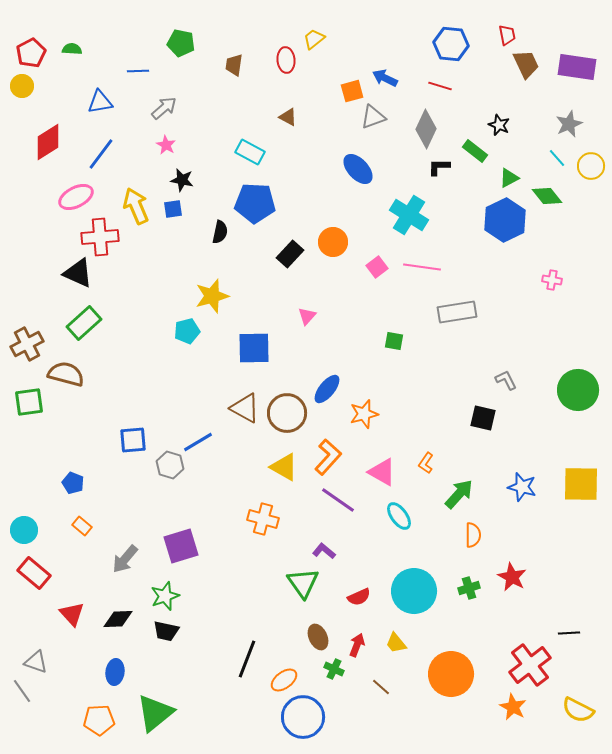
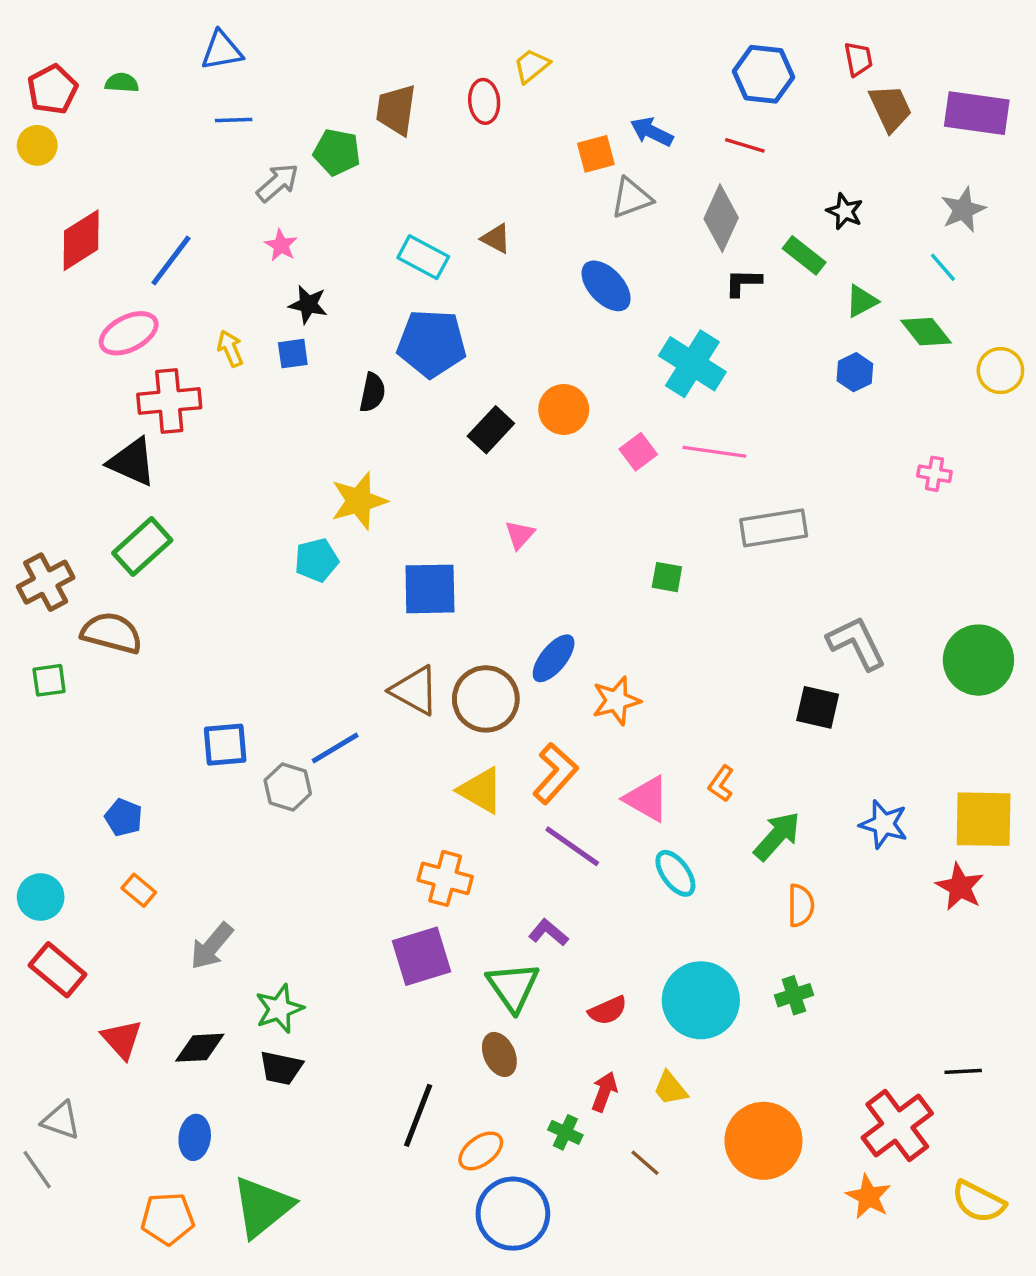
green pentagon: (181, 43) -> (337, 152), moved
brown trapezoid: (234, 65) -> (396, 110), size x1.4
blue triangle: (100, 102) -> (222, 51), moved
brown triangle: (288, 117) -> (496, 238), moved
yellow circle: (591, 166) -> (1000, 371), moved
yellow arrow: (136, 206) -> (230, 349), size x0.6
blue hexagon: (505, 220) -> (855, 372), size x0.5
gray L-shape: (506, 380) -> (857, 643), size x1.6
green square: (29, 402) -> (49, 680), size x0.7
purple square: (181, 546) -> (422, 956), moved
red star: (512, 577) -> (960, 887), moved
brown ellipse: (318, 637) -> (499, 1054), moved

